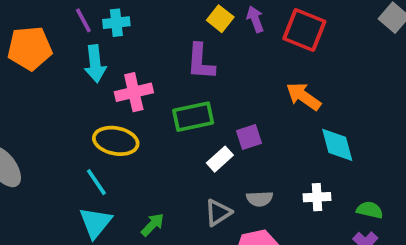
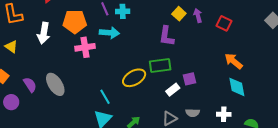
red square: (304, 30) -> (224, 23), size x0.7
cyan arrow: (95, 64) -> (109, 33), turned -84
pink cross: (134, 92) -> (85, 47), moved
orange arrow: (304, 96) -> (234, 61), moved
yellow ellipse: (116, 141) -> (134, 78), moved, turned -45

